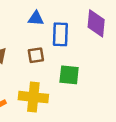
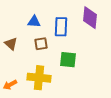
blue triangle: (36, 18) -> (34, 22), moved

